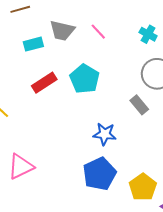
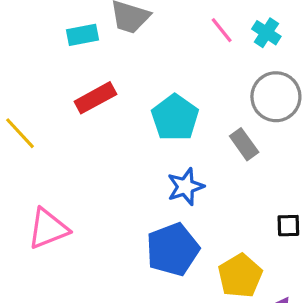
pink line: (98, 32) -> (222, 30), moved
cyan pentagon: (85, 79) -> (175, 118), moved
blue star: (105, 134) -> (185, 187), turned -30

